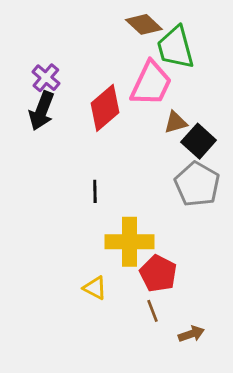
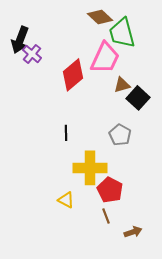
black arrow: (42, 111) -> (20, 40), moved
gray pentagon: (197, 184) -> (120, 135), moved, size x0.7

